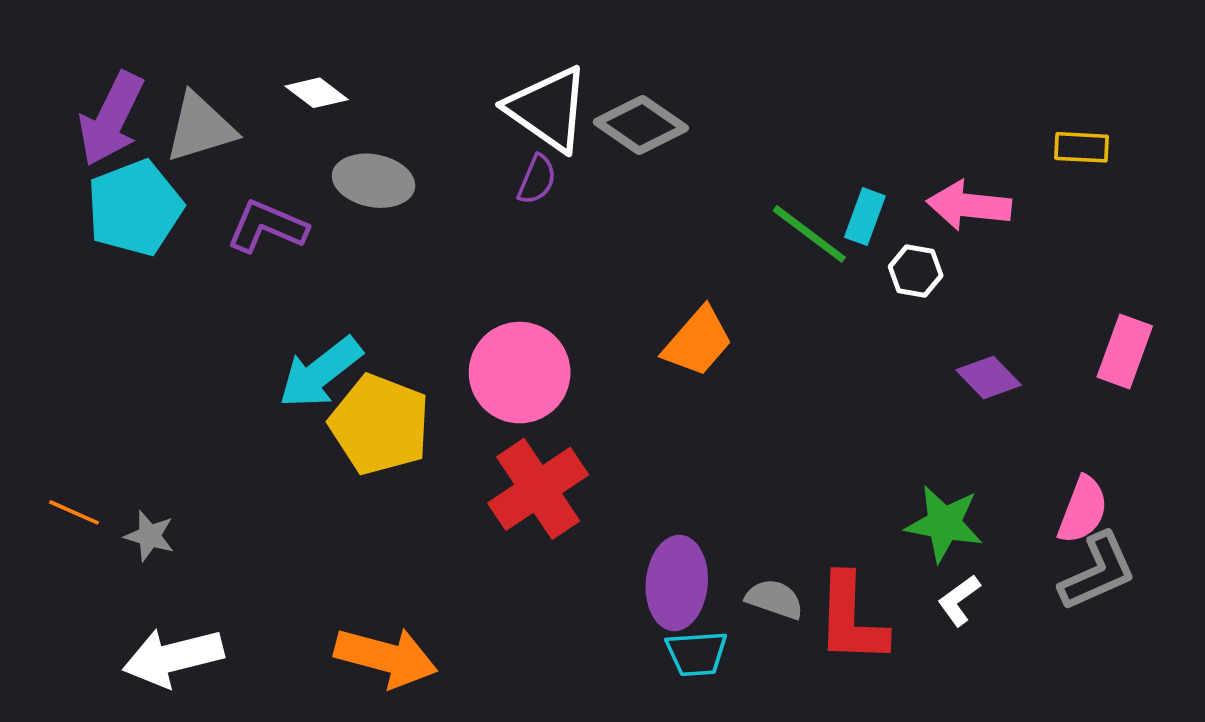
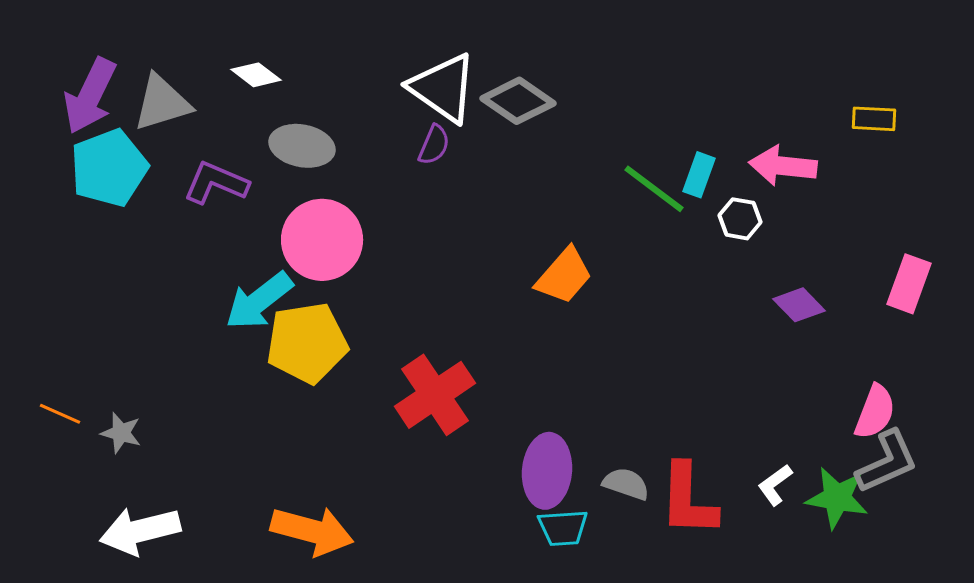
pink circle: (520, 373) -> (322, 240), moved
yellow pentagon: (380, 425) -> (307, 343), turned -30
green star: (944, 524) -> (837, 498), moved

